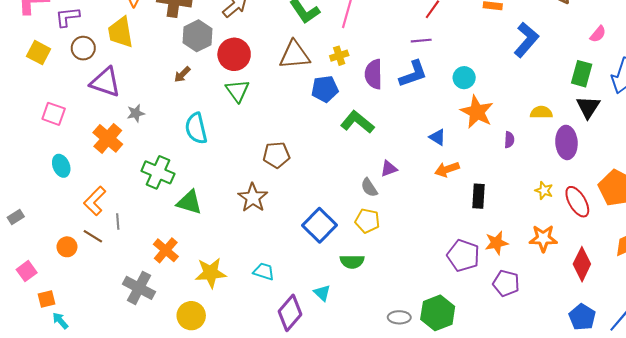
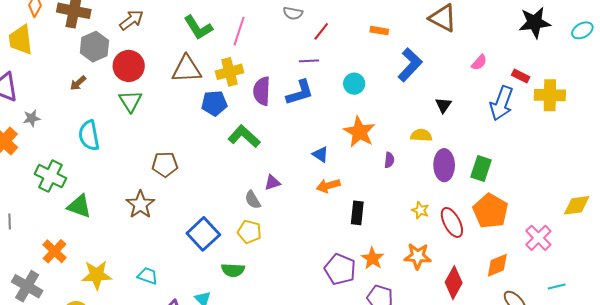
yellow cross: (339, 56) -> (230, 72), size x1.5
green rectangle: (582, 74) -> (481, 169), moved
cyan circle: (464, 78) -> (354, 84), moved
black triangle: (588, 107) -> (443, 105), moved, size x0.7
orange star: (496, 243) -> (372, 258), turned -30

